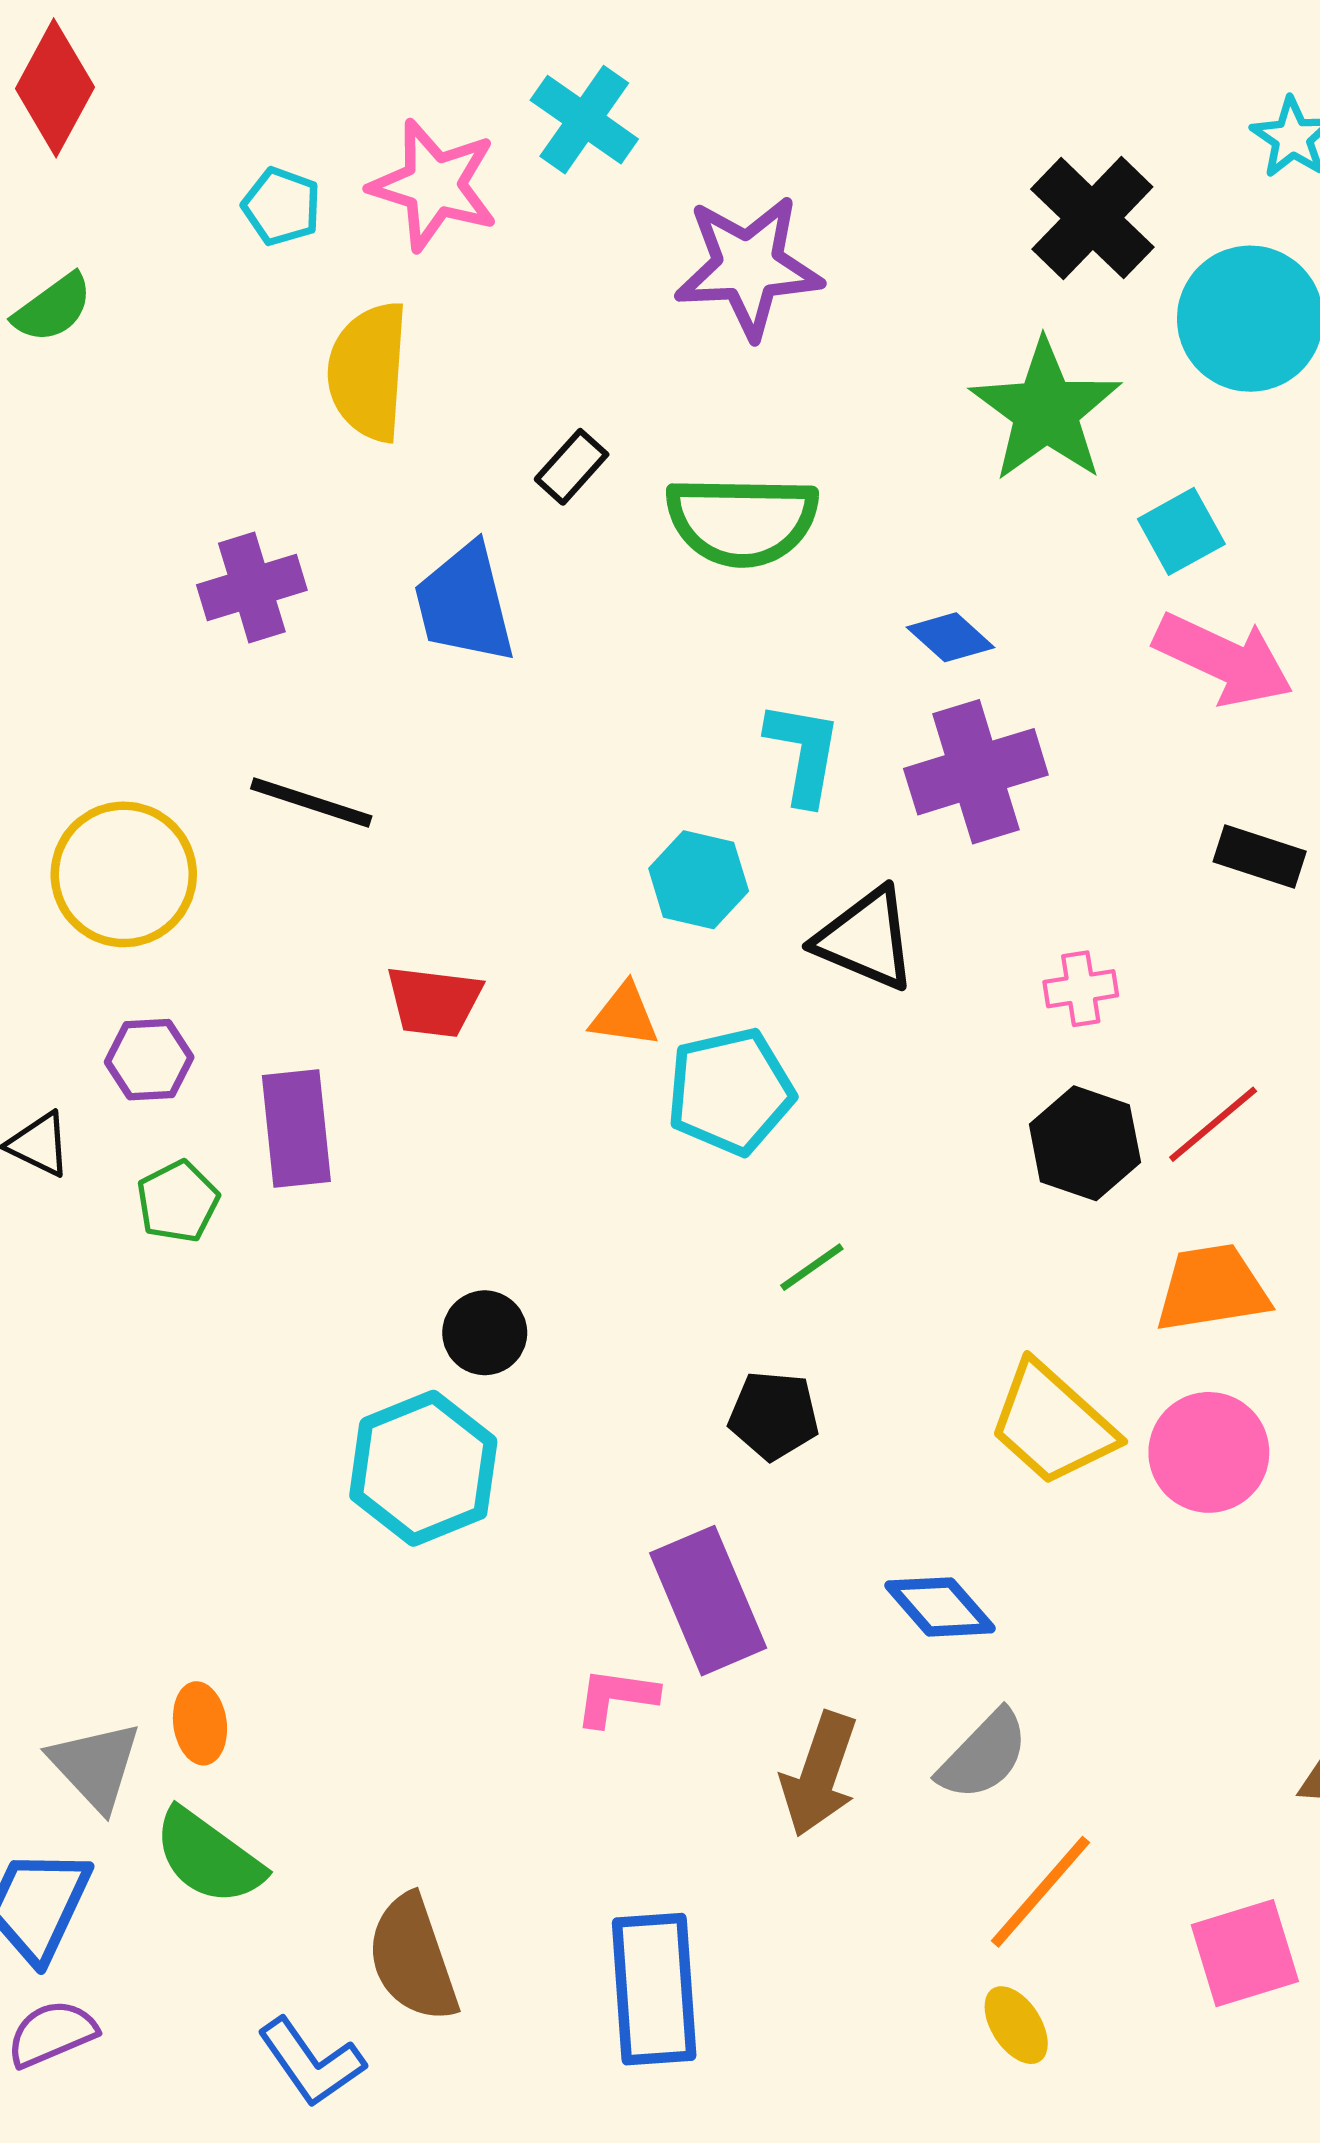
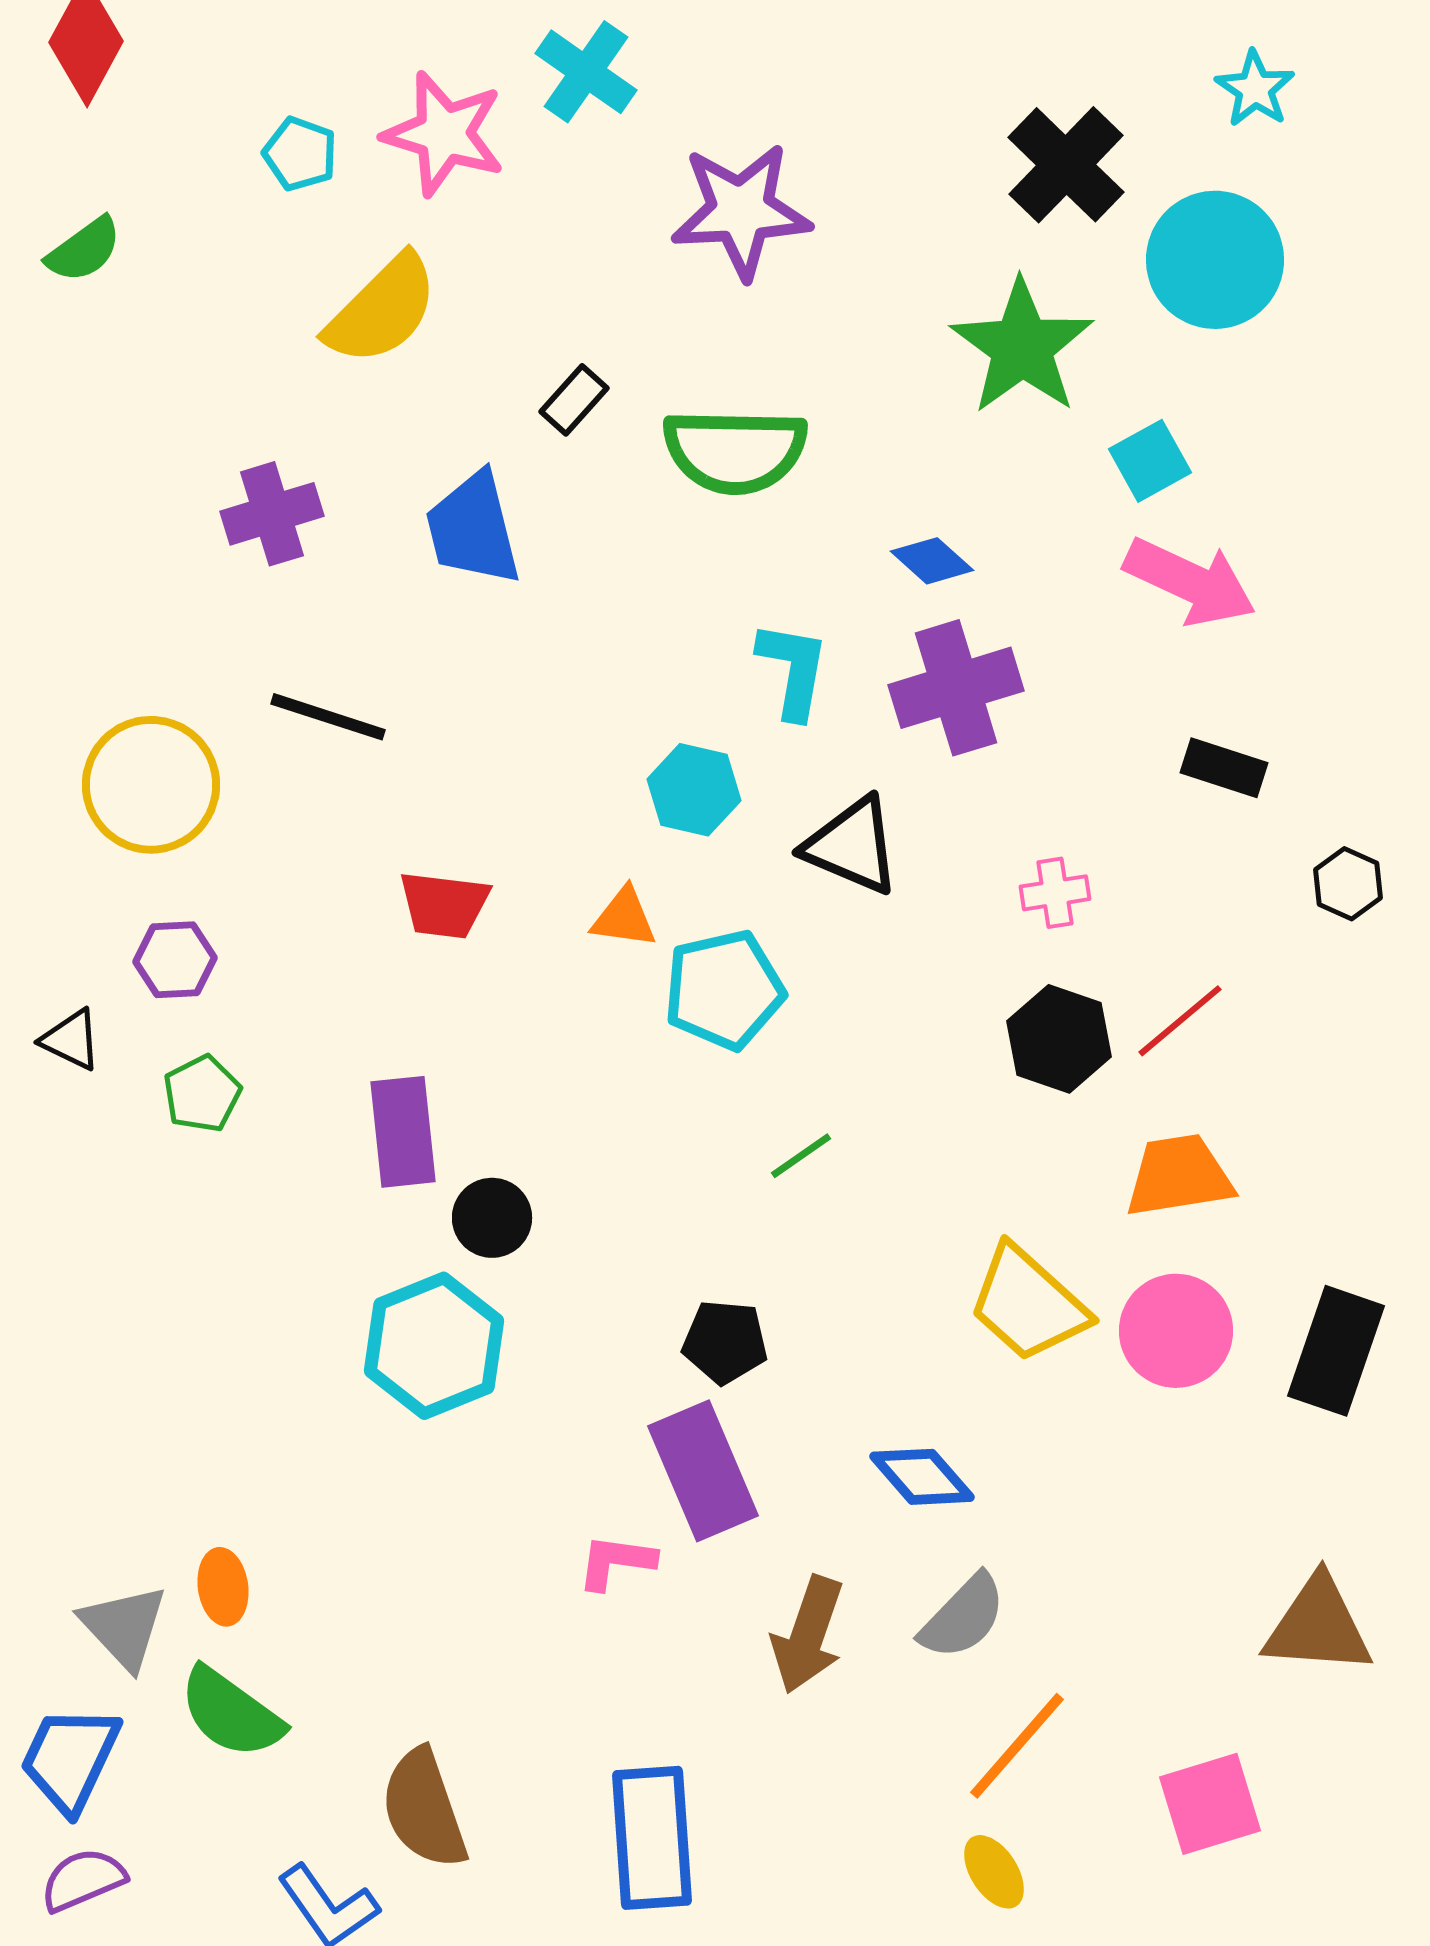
yellow semicircle: (368, 372) -> (382, 310), turned -139
purple rectangle: (296, 1128) -> (403, 1132), moved
black pentagon: (774, 1415) -> (725, 1342), moved

